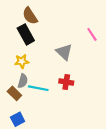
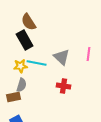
pink line: (92, 34) -> (89, 54), moved, turned 40
cyan line: (38, 88) -> (37, 63), moved
brown rectangle: (14, 93) -> (14, 97), turned -56

